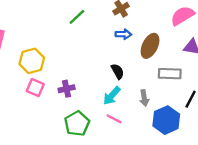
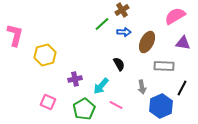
green line: (77, 17) -> (102, 24), moved
pink square: (35, 88) -> (48, 102), moved
cyan arrow: (112, 96) -> (101, 86), moved

